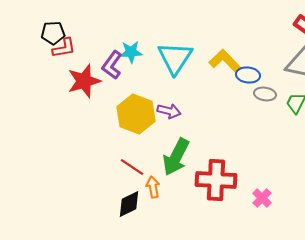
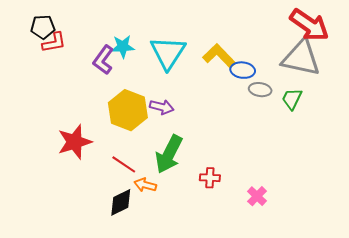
red star: (84, 81) -> (75, 142), moved
red cross: (216, 180) -> (210, 178), size x0.5
orange arrow: (153, 187) -> (145, 185), turned -65

